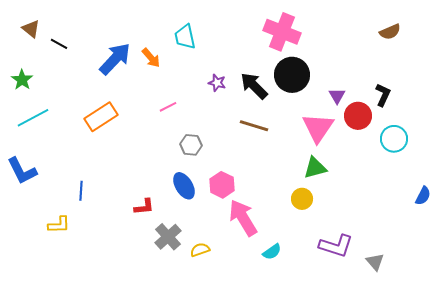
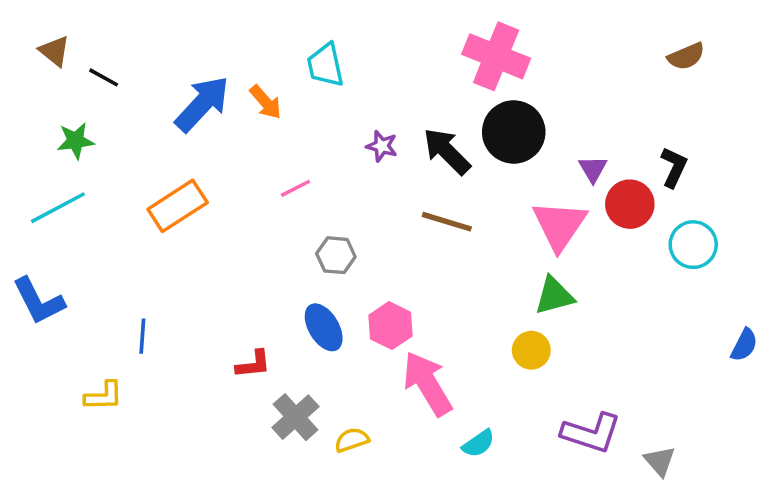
green star: (22, 80) -> (76, 141), moved, turned 30

